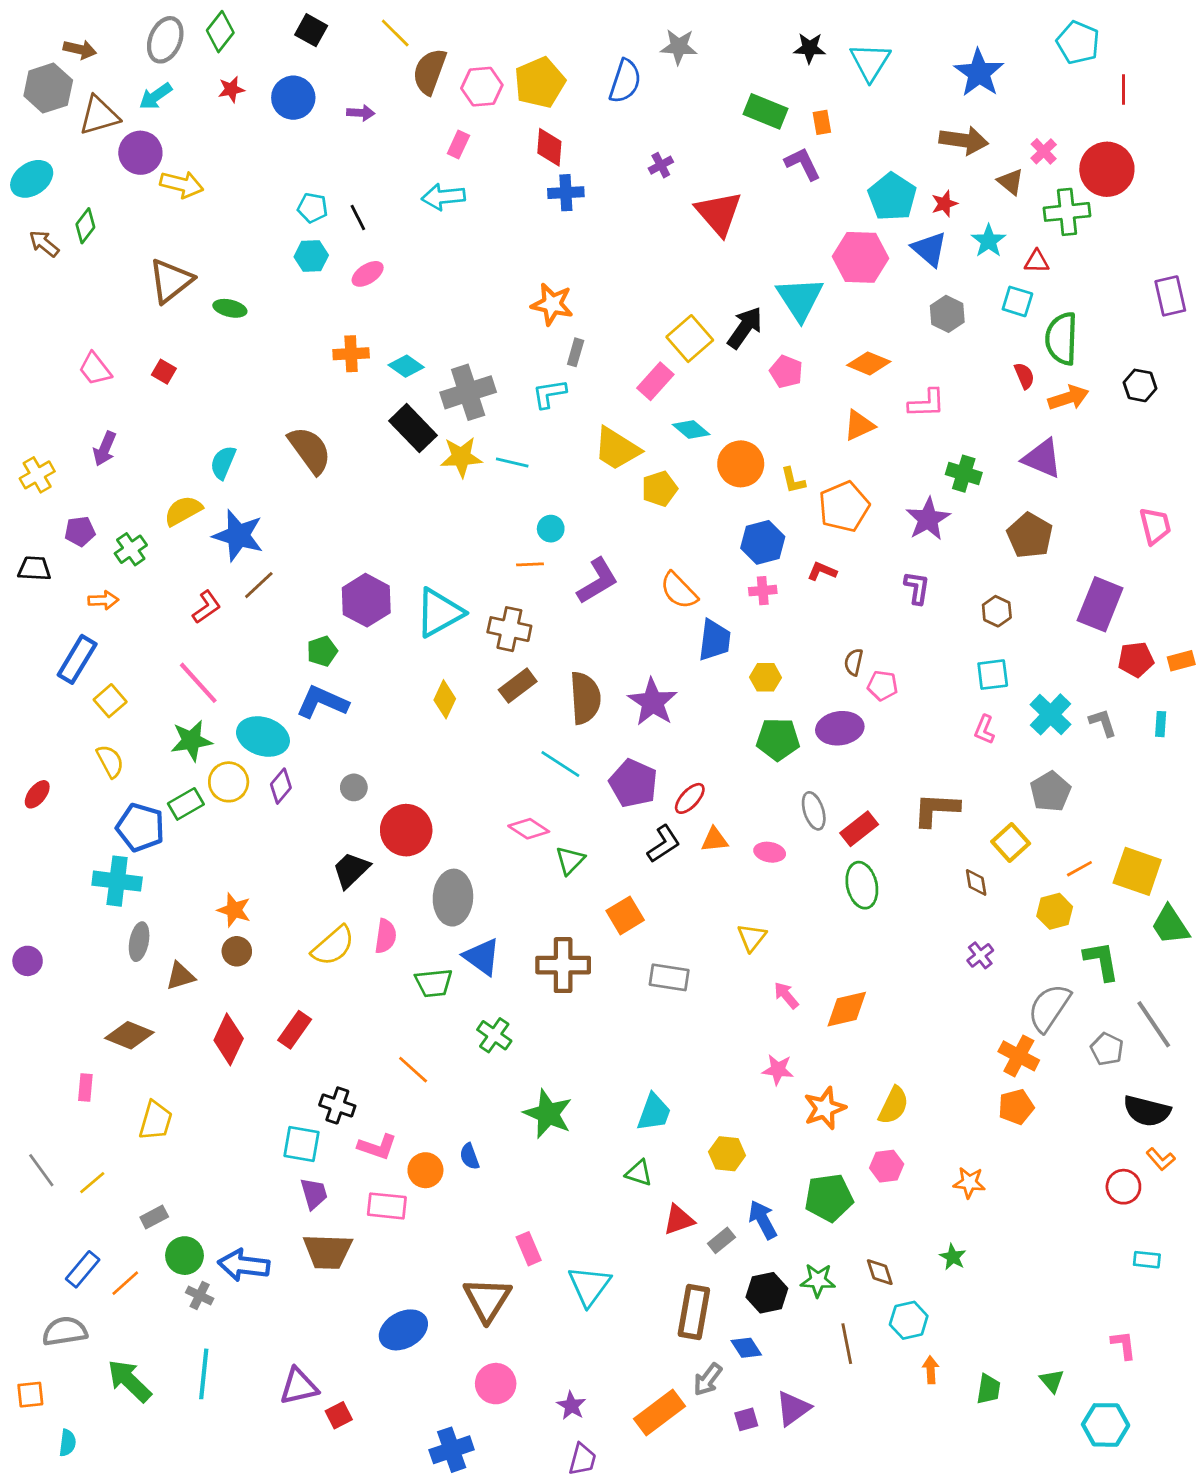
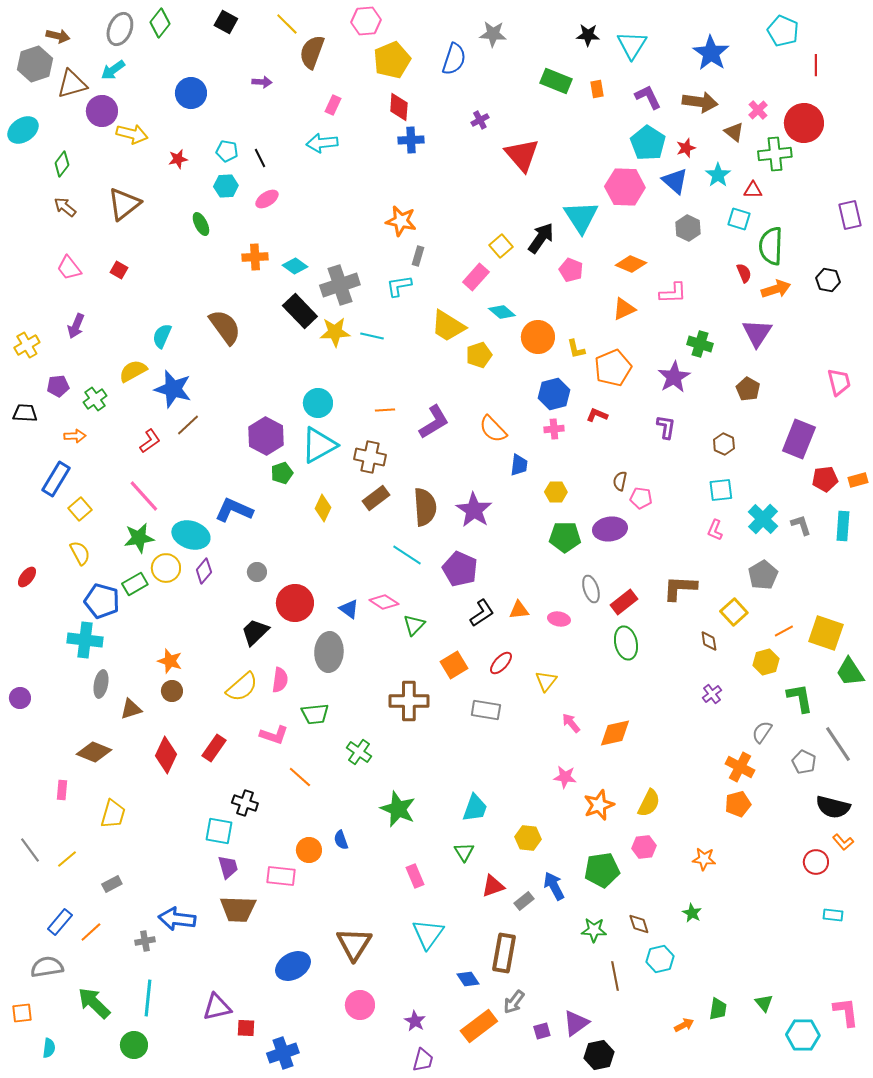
pink hexagon: (482, 87) -> (366, 21), moved
red star: (231, 89) -> (178, 159), moved
blue circle: (293, 98) -> (191, 93), moved
purple L-shape: (803, 164) -> (648, 97), moved
brown arrow: (44, 244) -> (65, 207), moved
green ellipse: (230, 308) -> (201, 224), moved, turned 50
yellow square: (690, 339) -> (501, 246), size x0.7
purple triangle: (1042, 458) -> (757, 333), turned 40
cyan circle: (551, 529) -> (318, 403), moved, size x1.5
brown pentagon: (1030, 535) -> (748, 389), size x0.7
blue trapezoid: (715, 640) -> (519, 465), size x0.7
green pentagon: (322, 651) -> (282, 473), moved
cyan rectangle: (1161, 724) -> (843, 526), size x1.6
red ellipse: (690, 798) -> (501, 663), moved
blue triangle: (482, 957) -> (349, 609), moved, size x0.7
gray semicircle: (1049, 1008) -> (762, 732), size x0.6
pink L-shape: (377, 1147) -> (274, 735), moved
green triangle: (639, 1173) -> (464, 852), turned 40
pink rectangle: (529, 1249) -> (415, 876), moved
green circle: (184, 1256) -> (134, 1045), moved
black hexagon: (767, 1293) -> (599, 1055), moved
gray cross: (200, 1295) -> (145, 941), turned -36
pink L-shape: (1123, 1345) -> (846, 1012), moved, size x1.4
blue diamond: (746, 1348) -> (468, 979), moved
orange arrow: (931, 1370) -> (684, 1025), moved, turned 66
red square: (339, 1415) -> (246, 1028), turned 30
blue cross: (452, 1450) -> (283, 1053), moved

